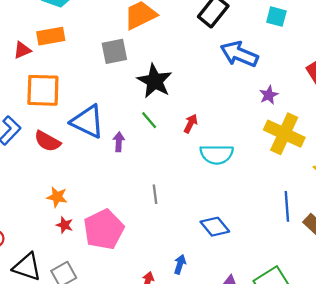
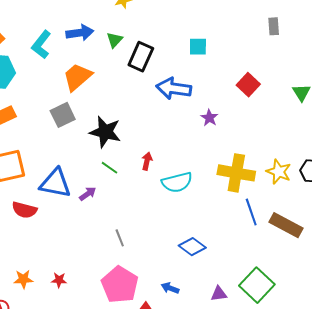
yellow cross: (284, 134) -> (236, 173), moved
purple arrow: (119, 142) -> (88, 194), turned 66
gray line: (155, 194) -> (120, 238), moved
orange star: (57, 197) -> (23, 279), moved
pink pentagon: (104, 229) -> (120, 285), moved
blue arrow: (180, 264) -> (170, 288), turned -72

